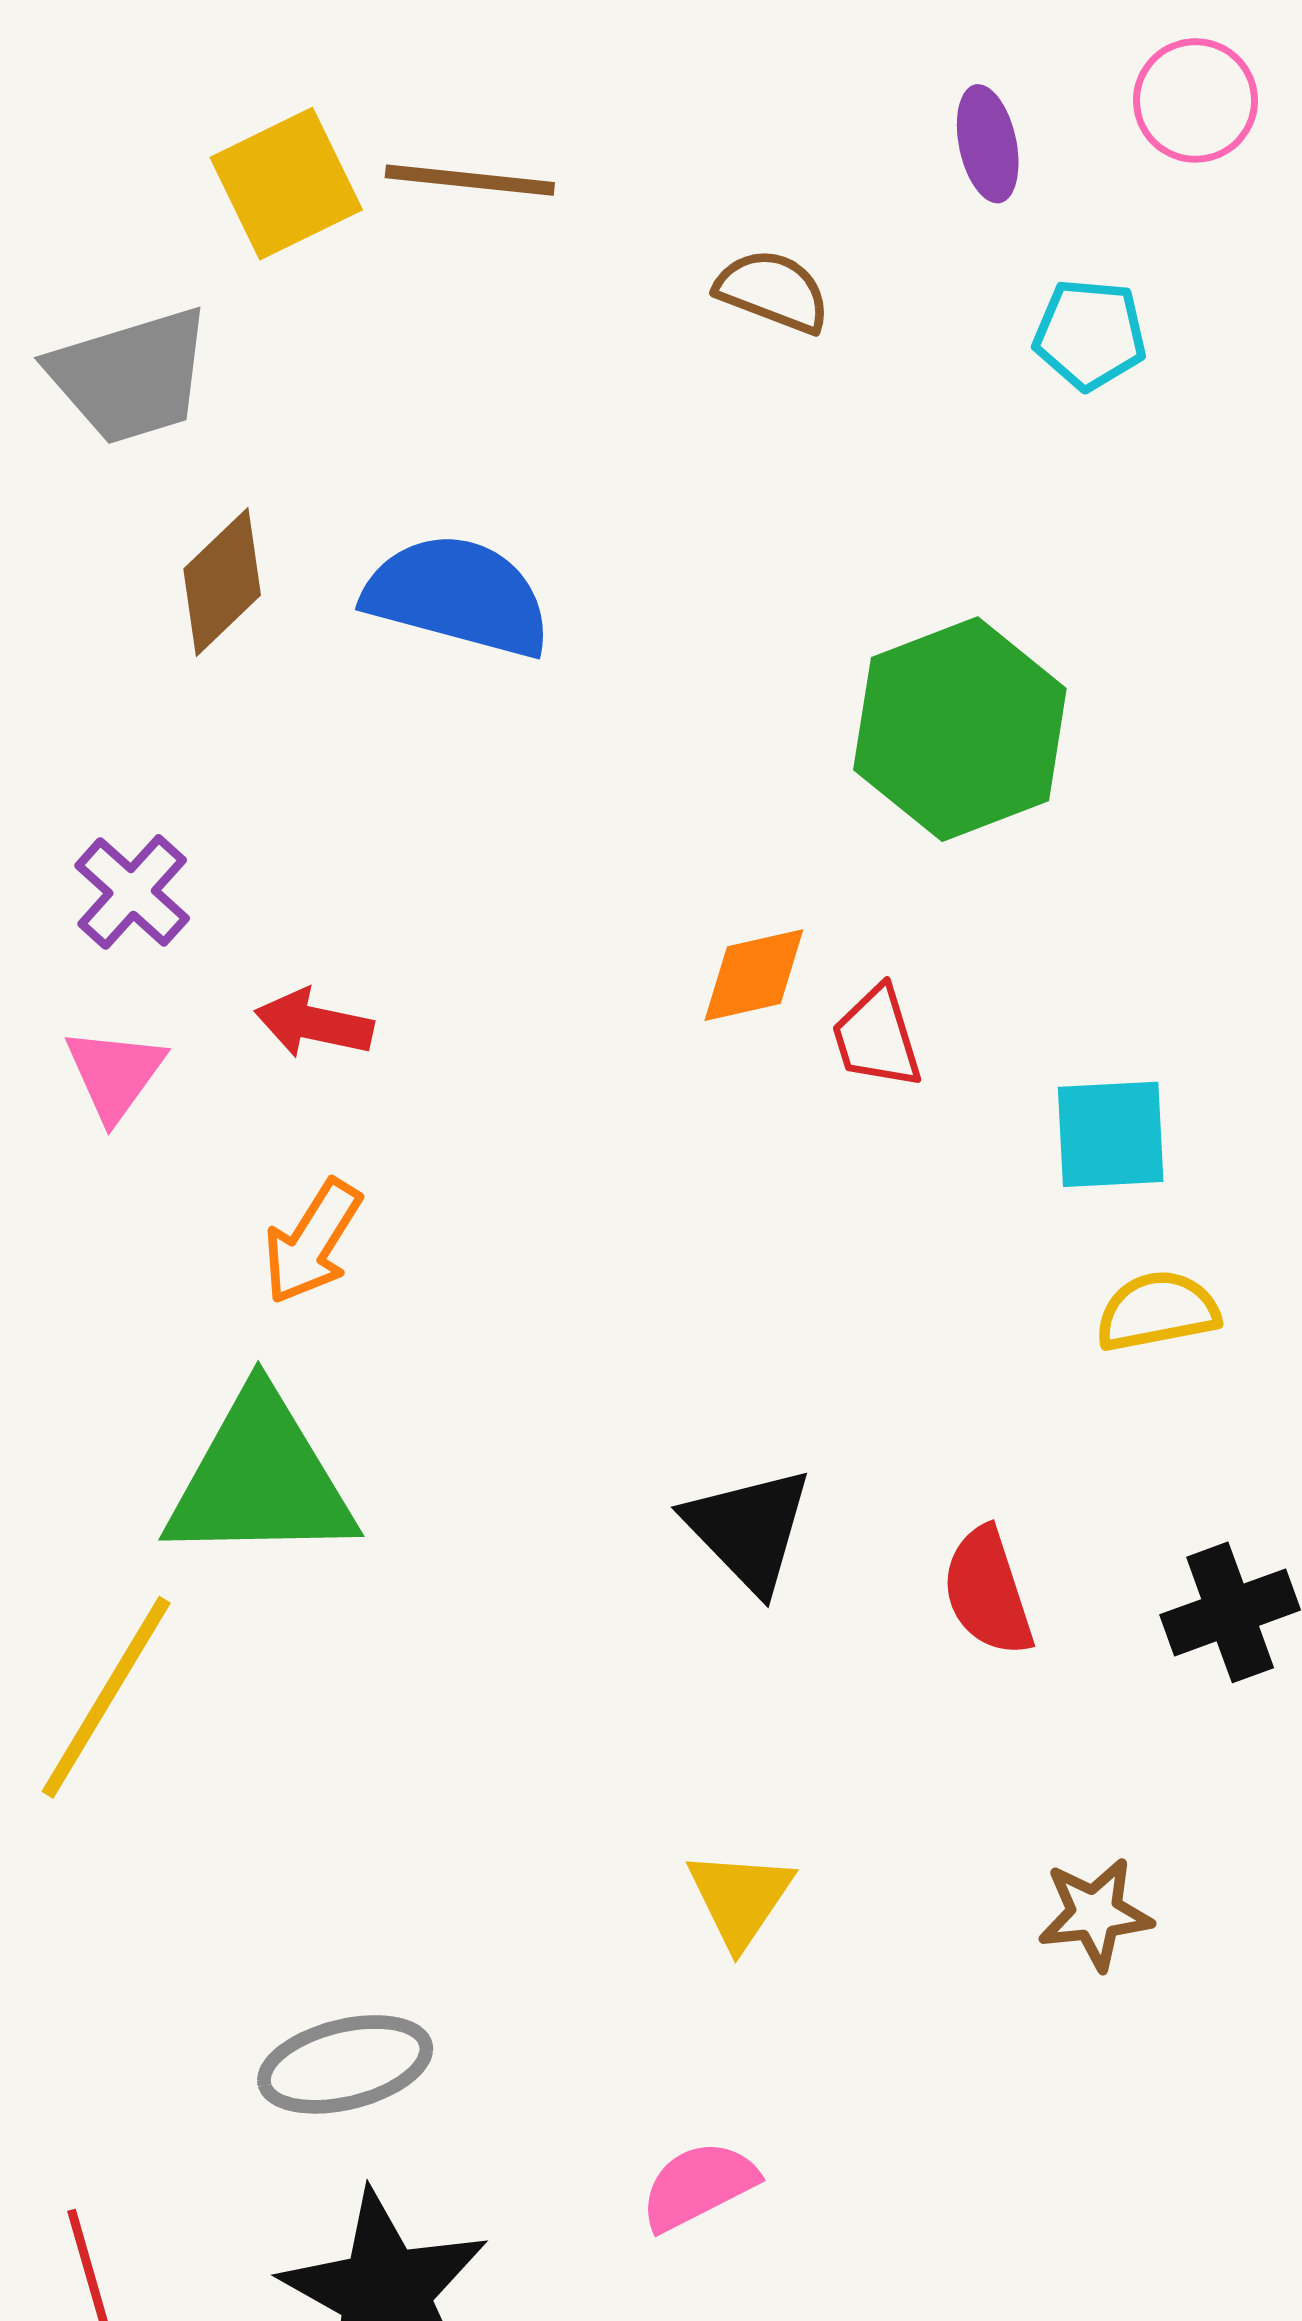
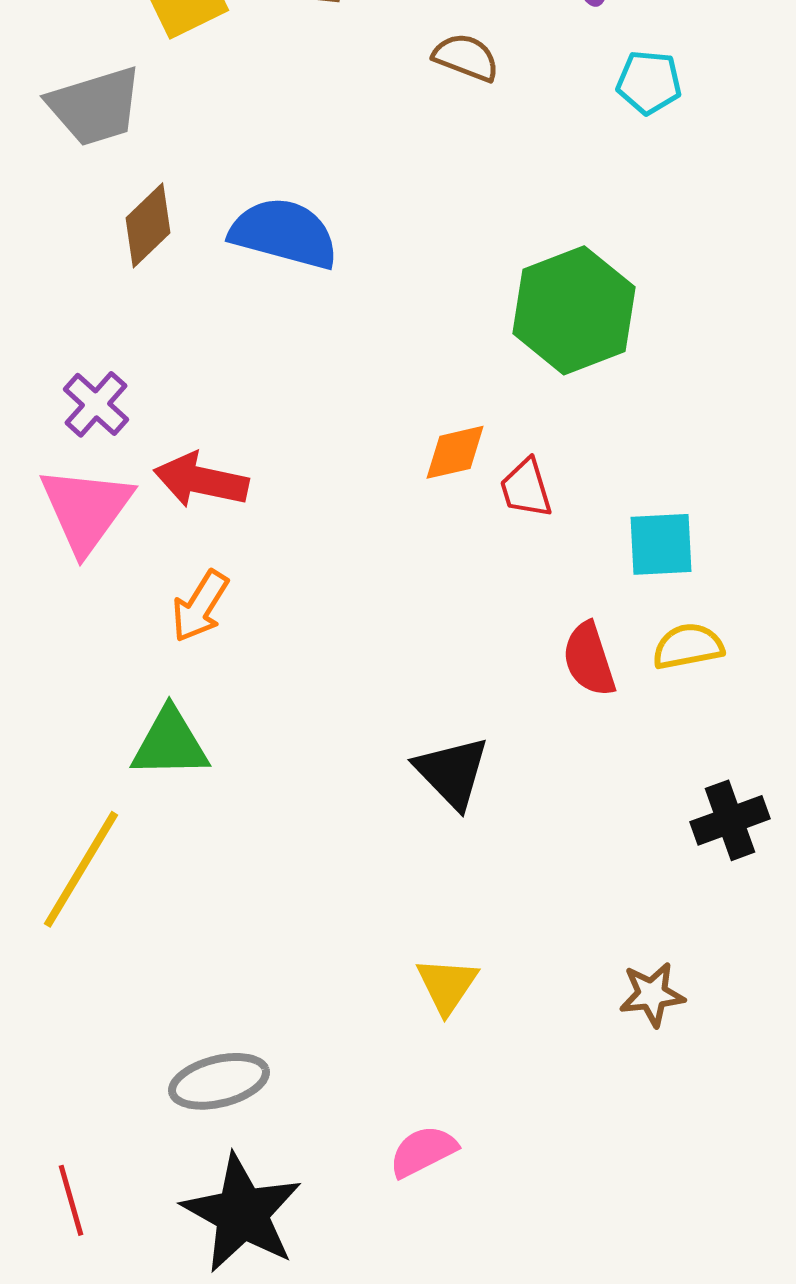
red arrow: (314, 1024) -> (201, 480), size x1.4
pink triangle: (115, 1074) -> (86, 509), size x1.6
green triangle: (260, 1479) -> (170, 743), size x0.7
red semicircle: (988, 1592) -> (589, 659), moved

